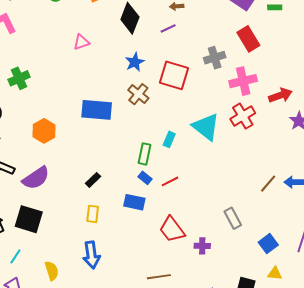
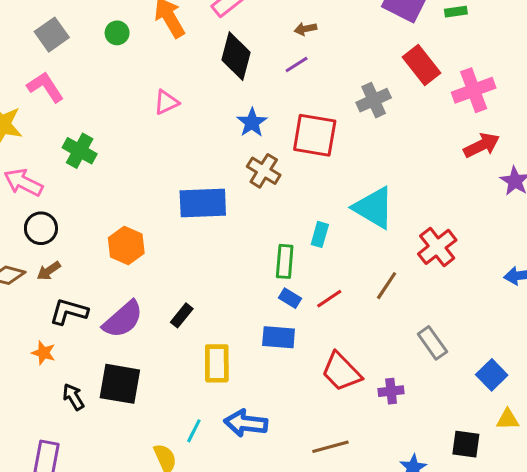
green cross: (19, 78) -> (80, 151), moved, turned -30
pink cross: (243, 81) -> (474, 90), moved
red cross: (243, 116) -> (437, 247), moved
black rectangle: (93, 180) -> (182, 315), moved
brown line: (268, 184) -> (387, 286), moved
yellow rectangle: (93, 214) -> (217, 363), size x1.4
blue arrow: (91, 255) -> (246, 423), moved, turned 112
cyan line: (15, 256) -> (194, 431), moved

